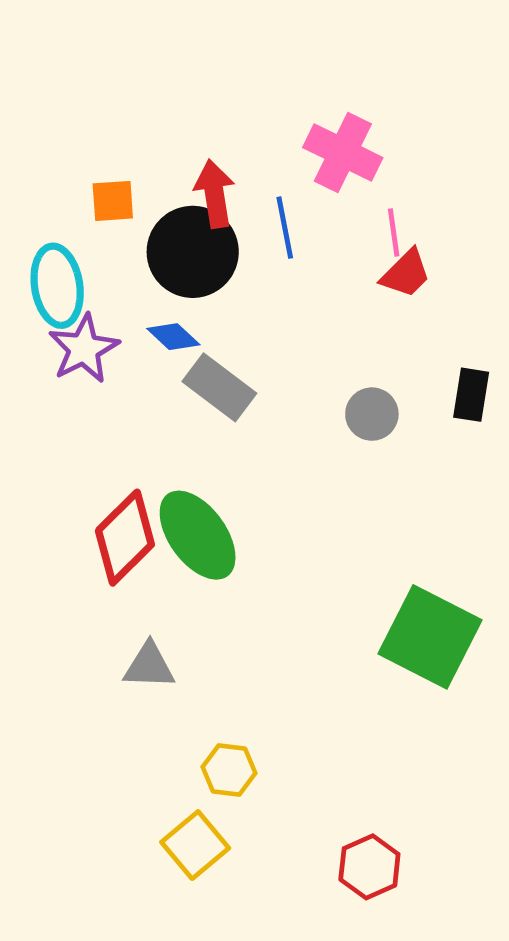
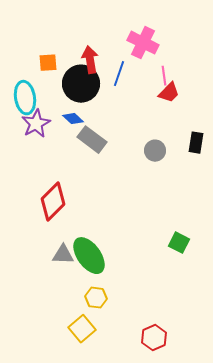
blue line: (285, 228) -> (119, 74), turned 30
green ellipse: (198, 535) -> (89, 256), moved
green square: (430, 637) -> (179, 243), size x0.5

